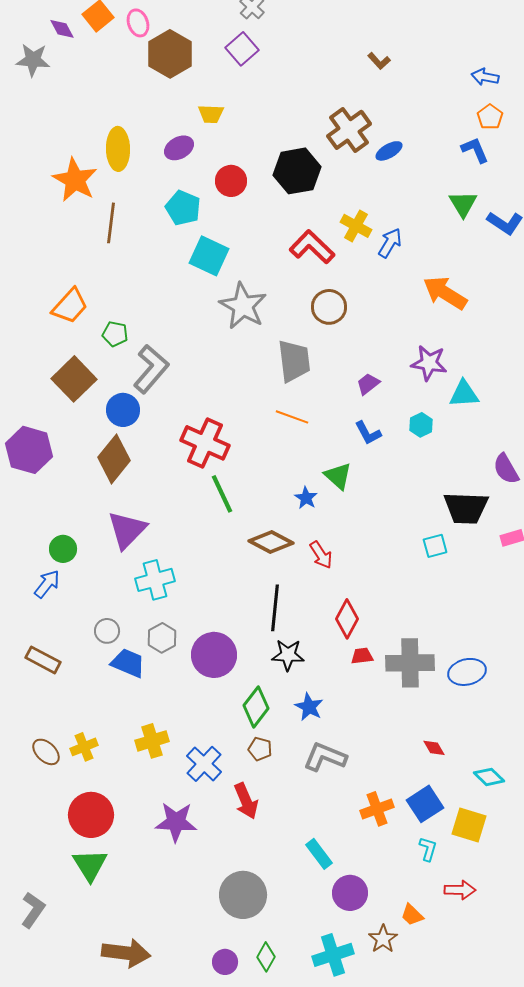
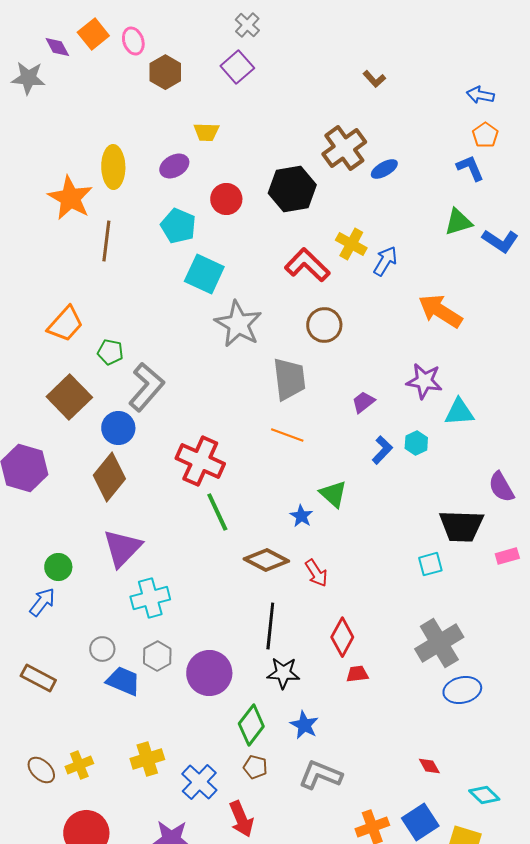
brown hexagon: (170, 54) -> (165, 72), size x0.7
green triangle: (463, 204) -> (458, 222), turned 44
blue L-shape: (368, 433) -> (382, 450), moved, turned -108
gray cross: (410, 663) -> (439, 643), moved, turned -30

